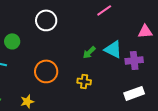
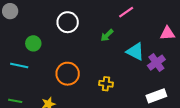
green arrow: (89, 52) -> (107, 35), moved
purple cross: (134, 60) -> (156, 63), turned -30

